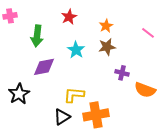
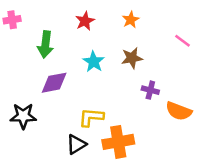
orange star: (106, 26) -> (131, 20), moved
black star: (19, 94) -> (23, 116), turned 30

